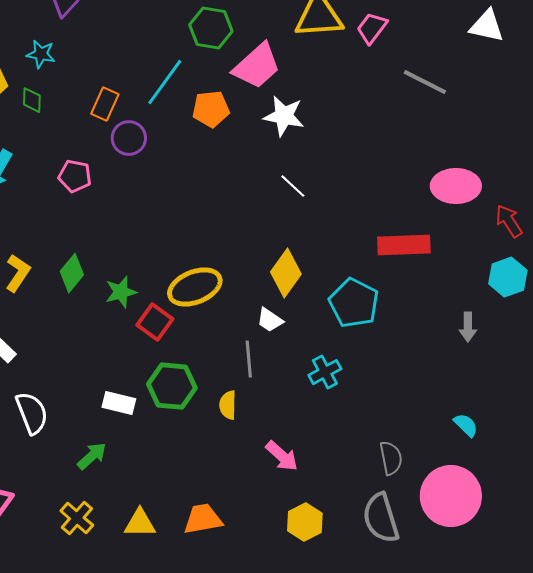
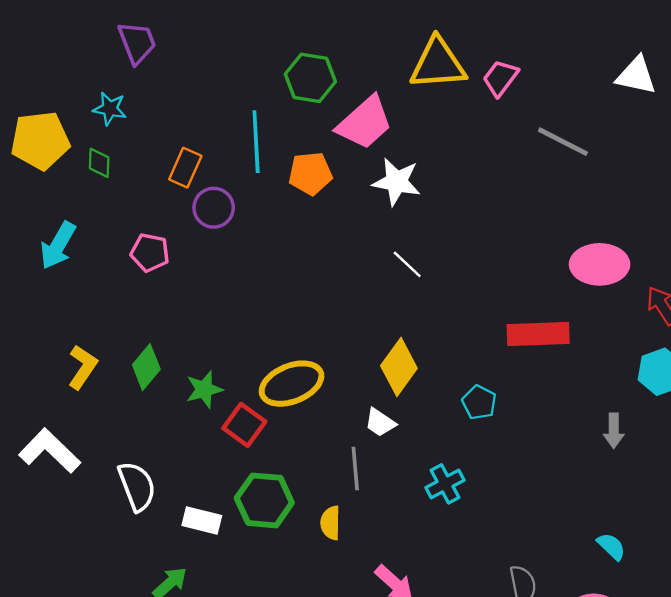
cyan line: (165, 82) -> (256, 142), turned -39
cyan pentagon: (354, 303) -> (479, 402), size x0.6
white semicircle: (32, 413) -> (137, 486), moved

